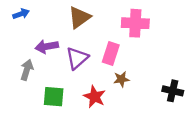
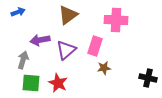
green square: (54, 97) -> (31, 83), moved
red star: (94, 97) -> (58, 83), moved

